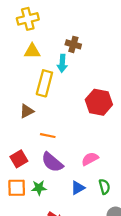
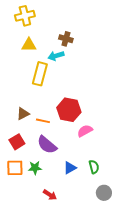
cyan arrow: (62, 63) -> (56, 56), turned 70
red hexagon: (99, 102) -> (69, 110), moved
brown triangle: (27, 111) -> (23, 114), moved
pink semicircle: (90, 159) -> (85, 131), moved

